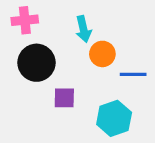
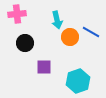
black circle: (37, 63) -> (25, 43), size x0.7
blue line: (133, 74) -> (91, 32), moved, turned 30

